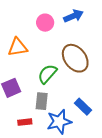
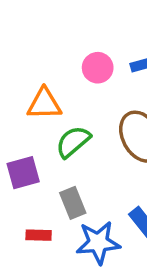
green semicircle: (47, 74) -> (73, 142), moved
gray rectangle: (42, 101) -> (73, 203), turned -36

